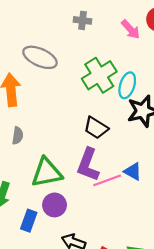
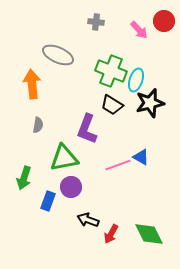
green cross: (99, 75) -> (111, 71), turned -36
black trapezoid: (96, 128) -> (112, 105), moved
purple L-shape: (88, 165) -> (87, 129), moved

